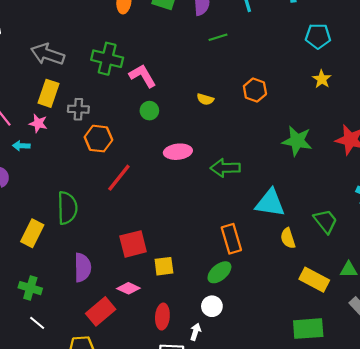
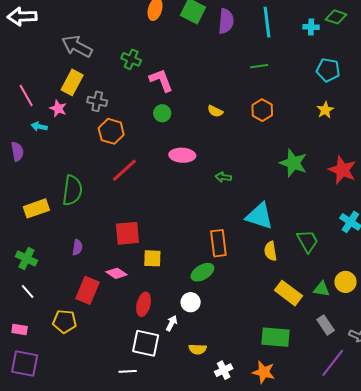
green line: (218, 37) -> (259, 66), moved
green cross: (107, 59) -> (131, 59), size x0.7
green arrow: (225, 168) -> (223, 177), size x0.6
yellow rectangle: (32, 233) -> (36, 208), turned 35
purple semicircle: (83, 268) -> (77, 247), size x0.6
red rectangle: (101, 311) -> (88, 290), turned -36

